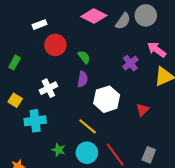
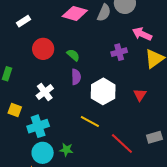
white rectangle: (39, 25) -> (23, 21), moved
purple cross: (130, 63) -> (119, 52), turned 35
cyan circle: (87, 153) -> (43, 153), moved
gray rectangle: (149, 155) -> (154, 137), turned 63

